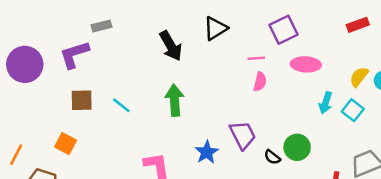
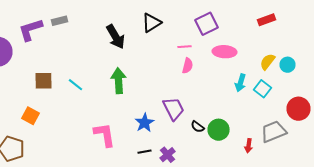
purple L-shape: (74, 54) -> (30, 30), moved
green circle: (297, 147) -> (218, 130), moved

